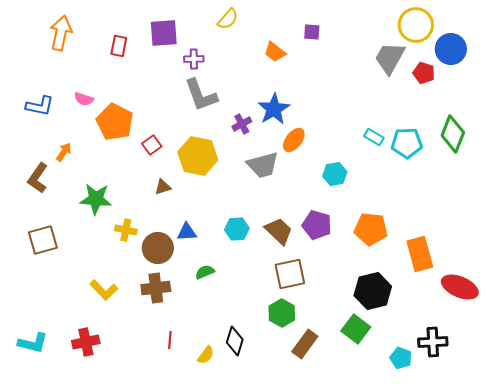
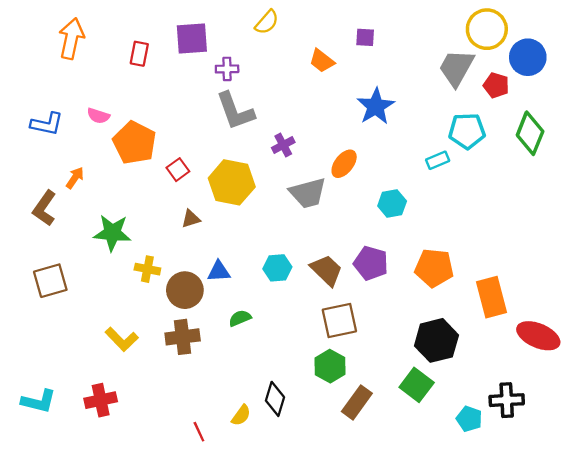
blue star: (274, 109) -> (376, 106), moved
green diamond: (453, 134) -> (530, 133), moved
cyan rectangle: (374, 137) -> (438, 160), turned -54
cyan pentagon: (407, 143) -> (467, 131), moved
red line: (170, 340) -> (199, 432), moved, turned -30

